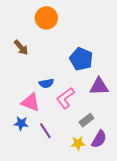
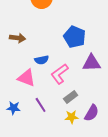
brown arrow: (21, 47) -> (18, 38), moved, turned -42
gray rectangle: (86, 120) -> (71, 97), moved
blue star: (21, 123) -> (14, 108), moved

